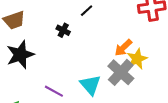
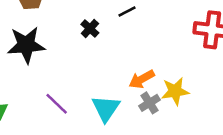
orange arrow: (123, 48) -> (142, 79), moved
gray cross: (121, 72) -> (149, 103), size x0.6

